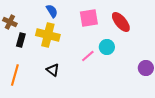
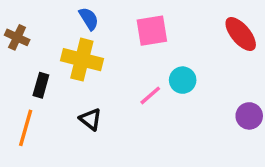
red ellipse: (121, 22) -> (241, 34), moved
black rectangle: (21, 40) -> (41, 85), moved

